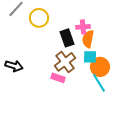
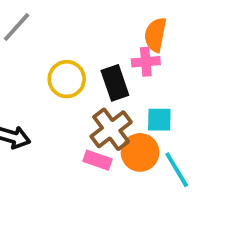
yellow circle: (39, 18) -> (67, 79), moved
orange semicircle: (88, 39) -> (155, 35), moved
orange circle: (100, 67) -> (140, 152), moved

